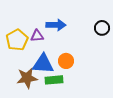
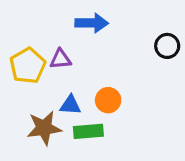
blue arrow: (56, 25) -> (92, 23), moved
blue triangle: (43, 64) -> (70, 105), size x0.6

